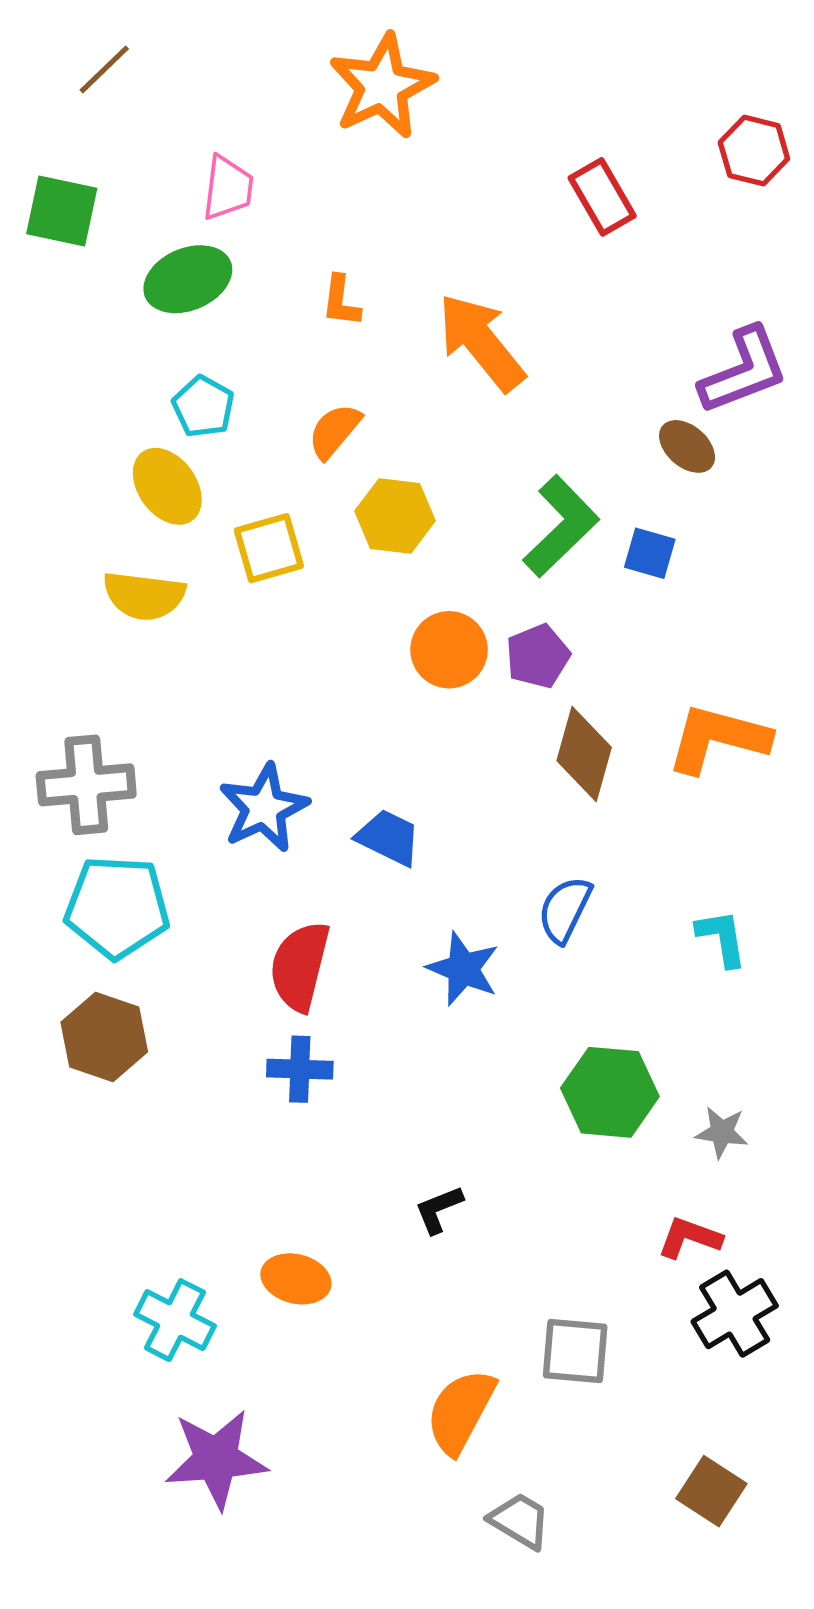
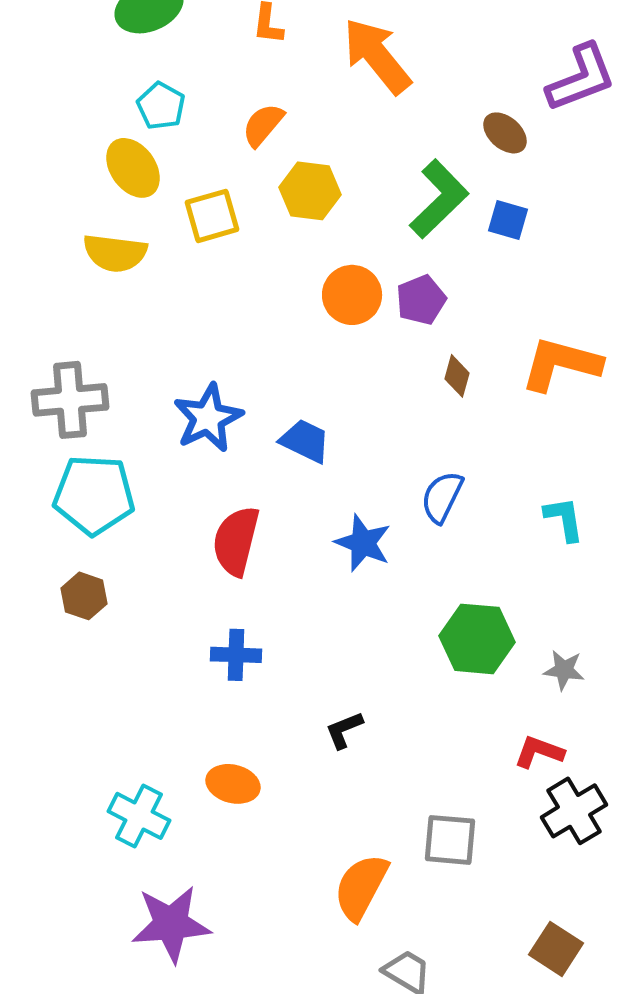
brown ellipse: (687, 446) -> (505, 133), moved
brown diamond: (584, 754) -> (457, 376), size x0.6
brown hexagon: (104, 1037) -> (84, 596), size x0.7
blue cross: (300, 1069) -> (236, 655), moved

